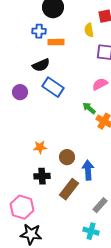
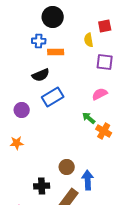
blue rectangle: (53, 87) -> (53, 97), turned -65
purple circle: (20, 92) -> (22, 110), moved
orange star: (40, 147) -> (17, 143), moved

